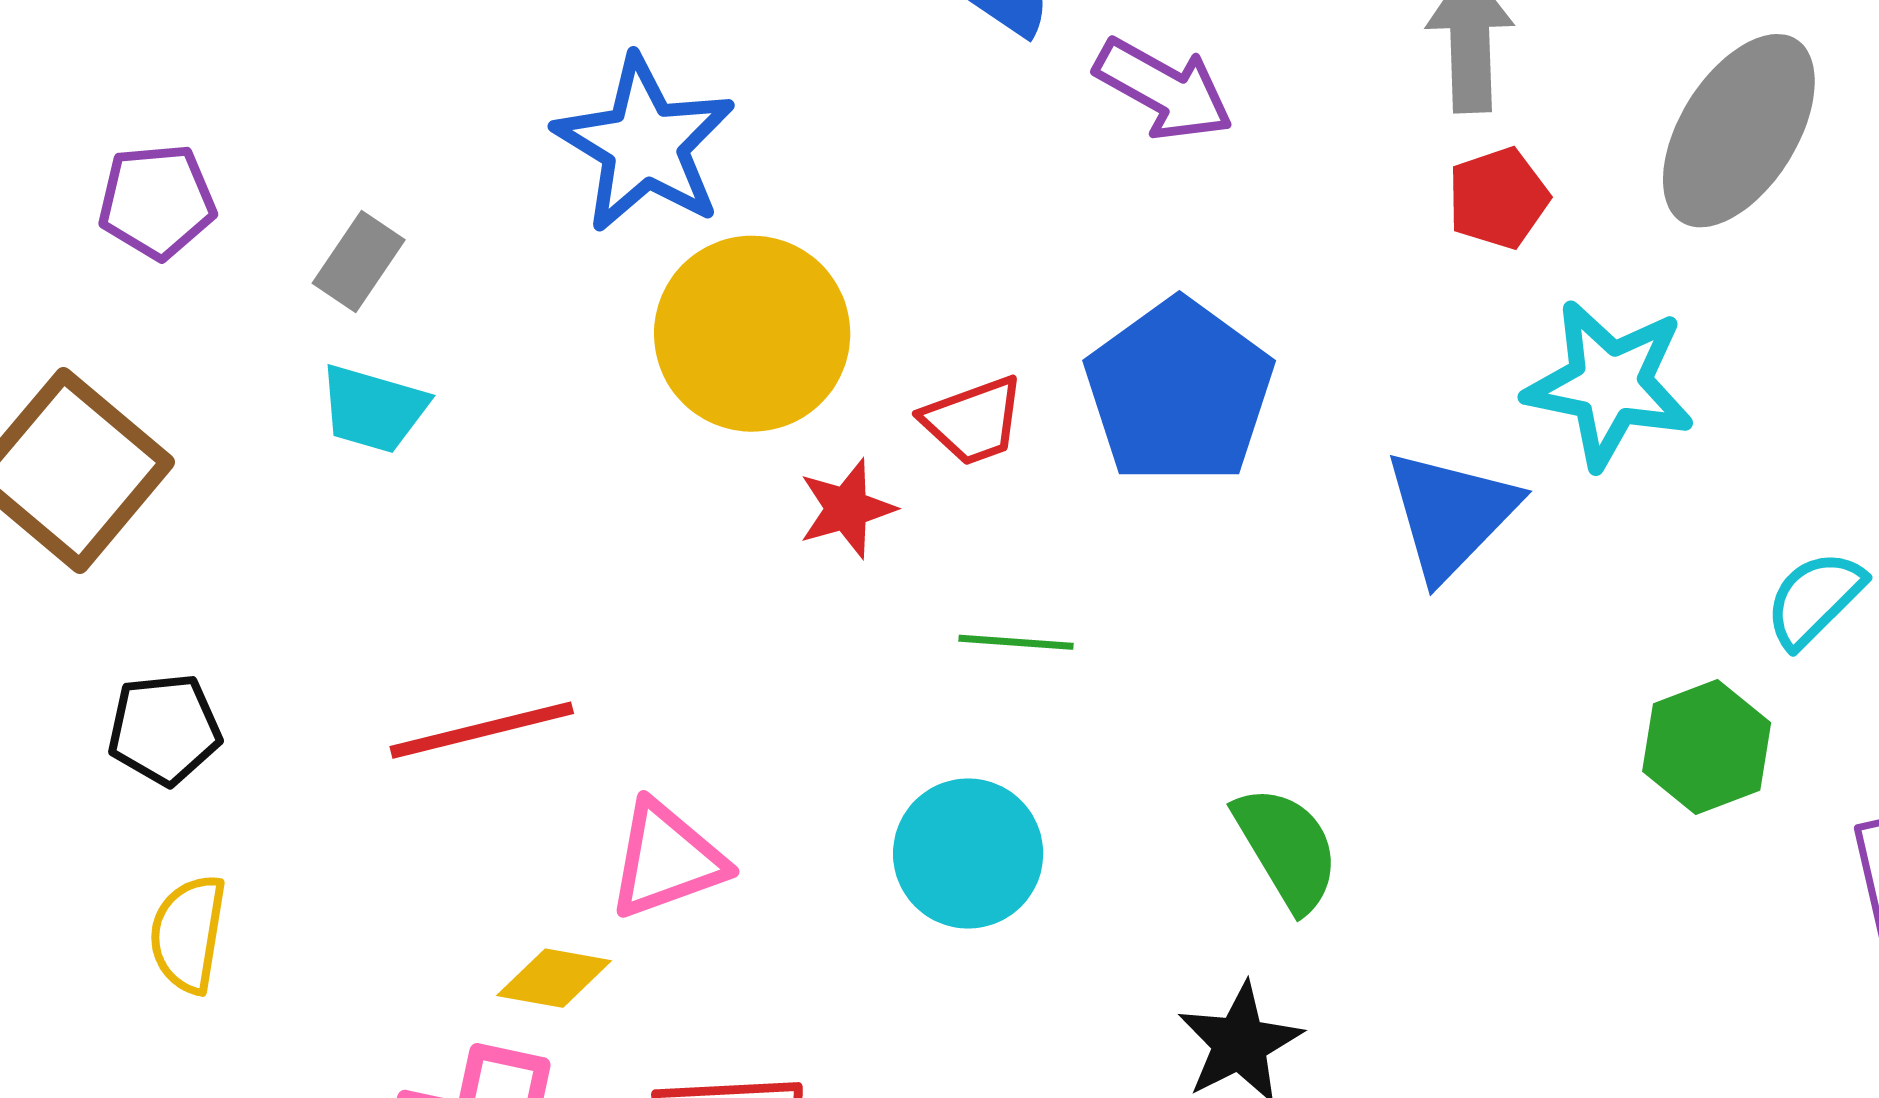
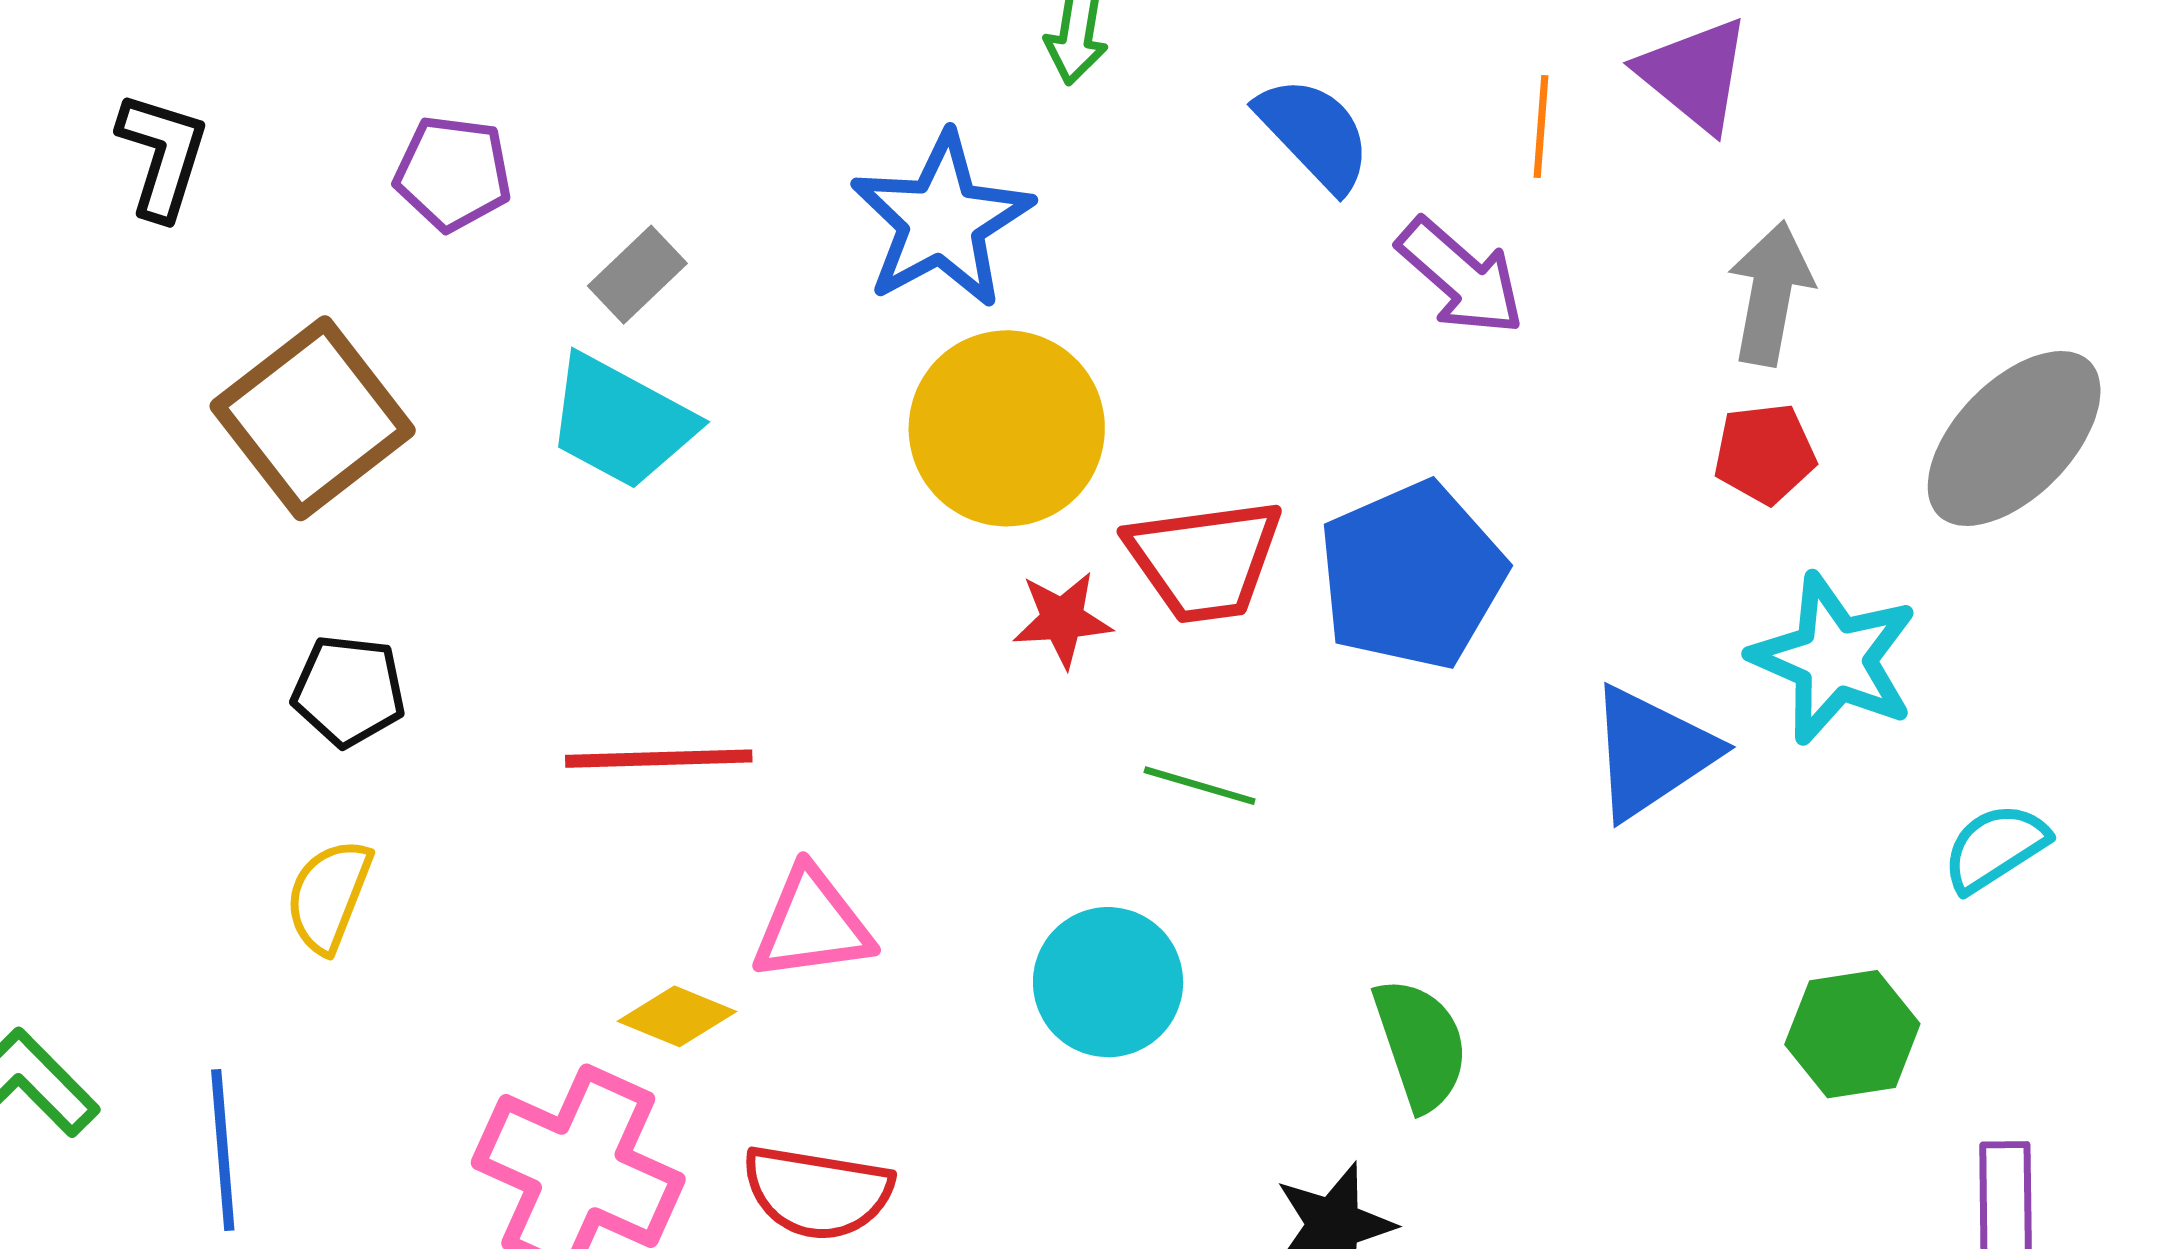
cyan trapezoid: (373, 409) -> (621, 422), size x1.4
red trapezoid: (973, 421) -> (1204, 560), size x1.5
cyan semicircle: (1815, 599) -> (1995, 848), moved

